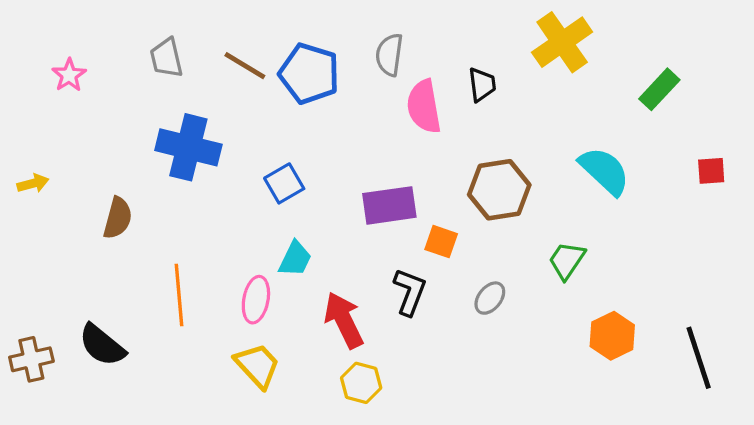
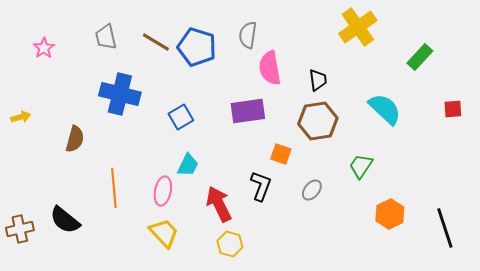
black trapezoid: (482, 85) -> (318, 80), moved
purple rectangle: (389, 205) -> (248, 111), moved

